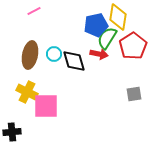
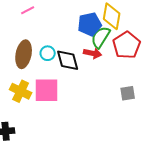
pink square: (46, 106) -> (47, 90), moved

